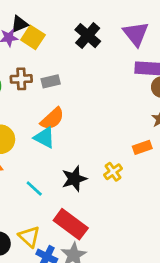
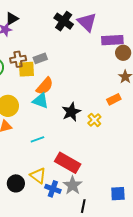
purple triangle: (136, 34) -> (87, 22), moved
yellow square: (33, 37) -> (26, 69), moved, turned -30
black star: (74, 179) -> (71, 112), moved
cyan line: (34, 188) -> (37, 139), turned -56

